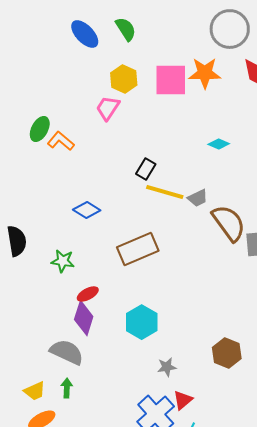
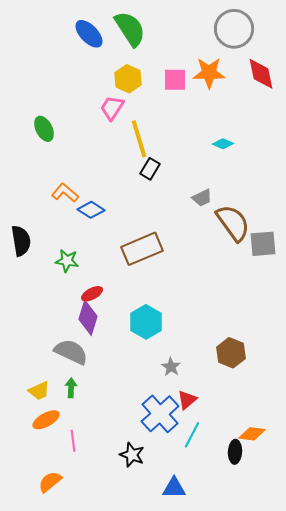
green semicircle: (126, 29) -> (130, 29), size x1.5
pink square: (171, 80) -> (175, 80), size x0.7
green ellipse: (40, 129) -> (44, 129), turned -55
orange L-shape: (61, 141) -> (65, 193), moved
yellow line: (165, 192) -> (139, 139), moved, turned 57
gray star: (167, 367) -> (171, 367), turned -30

